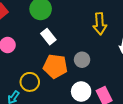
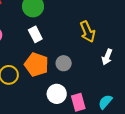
yellow arrow: (100, 24) -> (88, 32), turned -30

